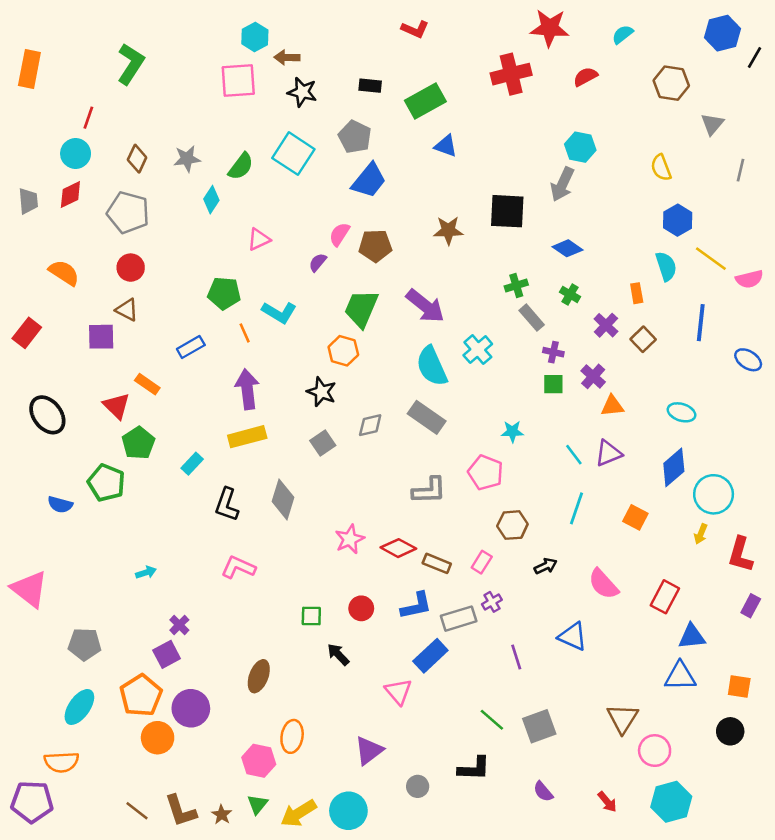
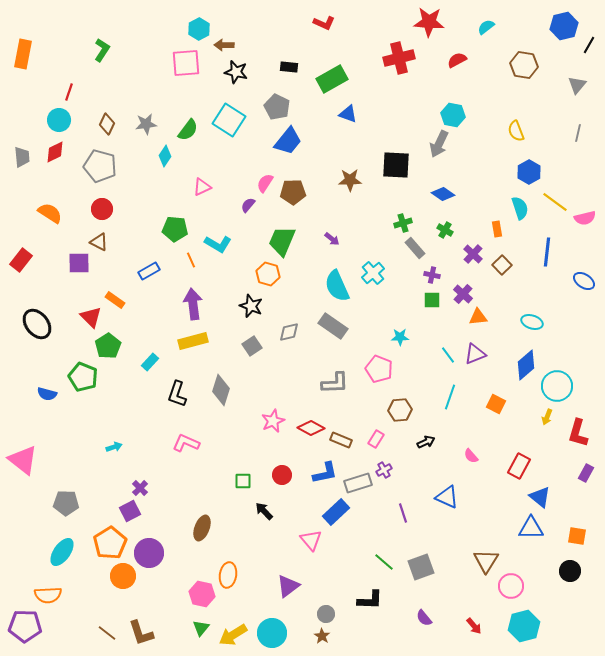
green L-shape: (131, 64) -> (102, 50), size x0.7
gray triangle: (712, 124) -> (577, 85), moved
purple arrow: (425, 306) -> (332, 239), size x0.5
pink semicircle: (603, 584) -> (471, 456), size x0.6
blue triangle: (692, 637) -> (540, 497), turned 45
brown star: (222, 815) -> (322, 636), moved

